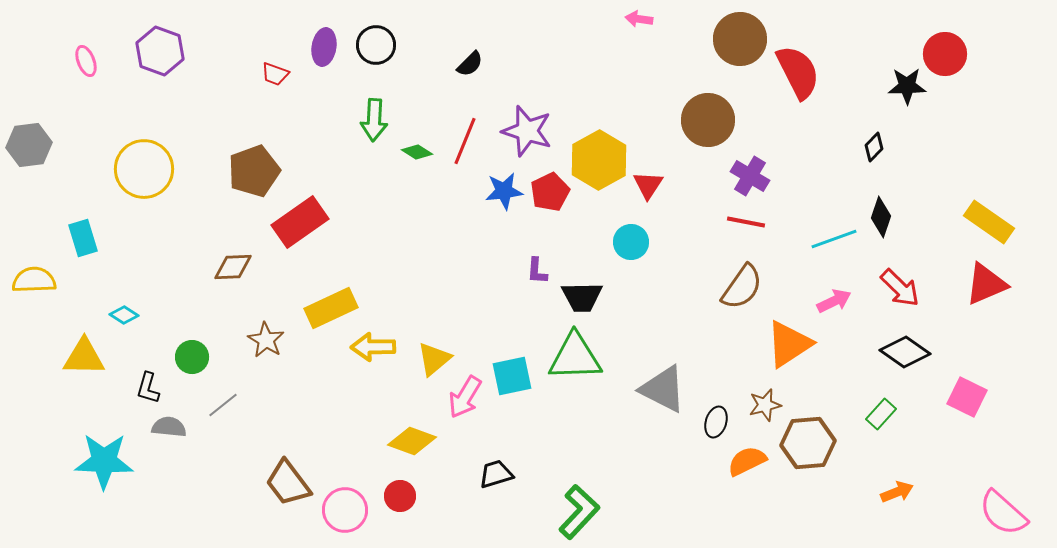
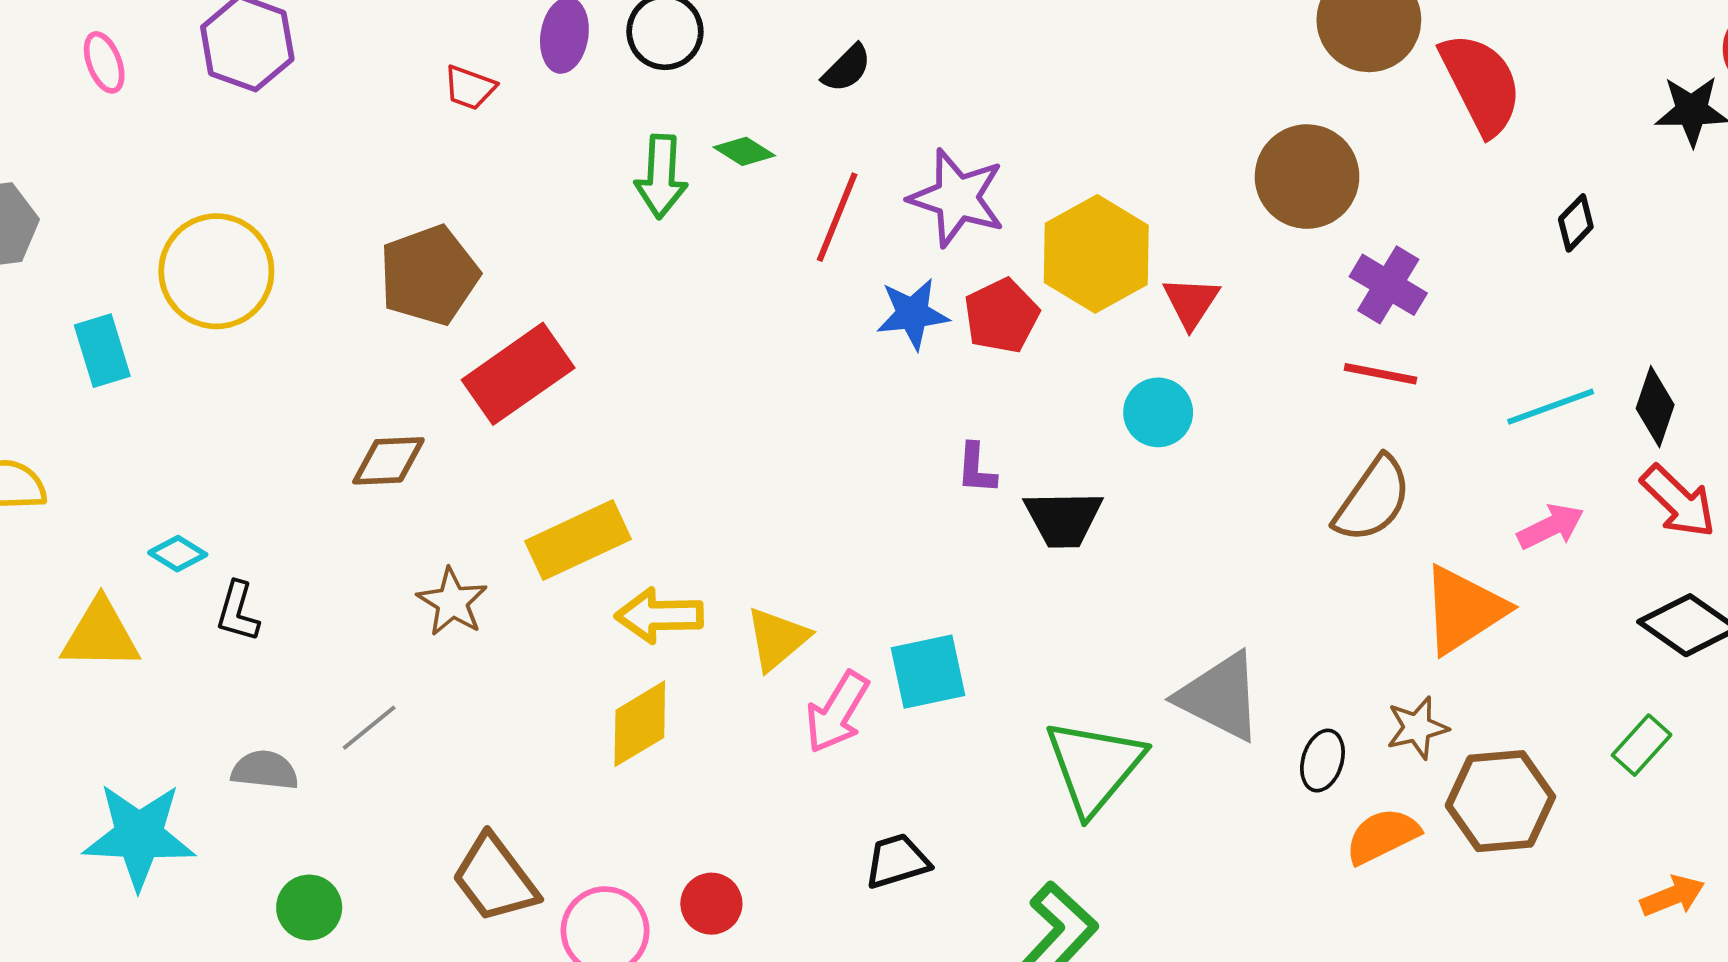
black diamond: (874, 147) -> (1576, 223), moved
green diamond: (417, 152) -> (744, 151), moved
black diamond: (881, 217) -> (1655, 407), moved
cyan rectangle: (83, 238) -> (102, 351), moved
green circle: (192, 357) -> (309, 907), moved
green triangle: (575, 357) -> (1094, 766), moved, turned -48
black L-shape: (148, 388) -> (238, 612), moved
yellow diamond: (412, 441) -> (640, 724), moved, turned -51

